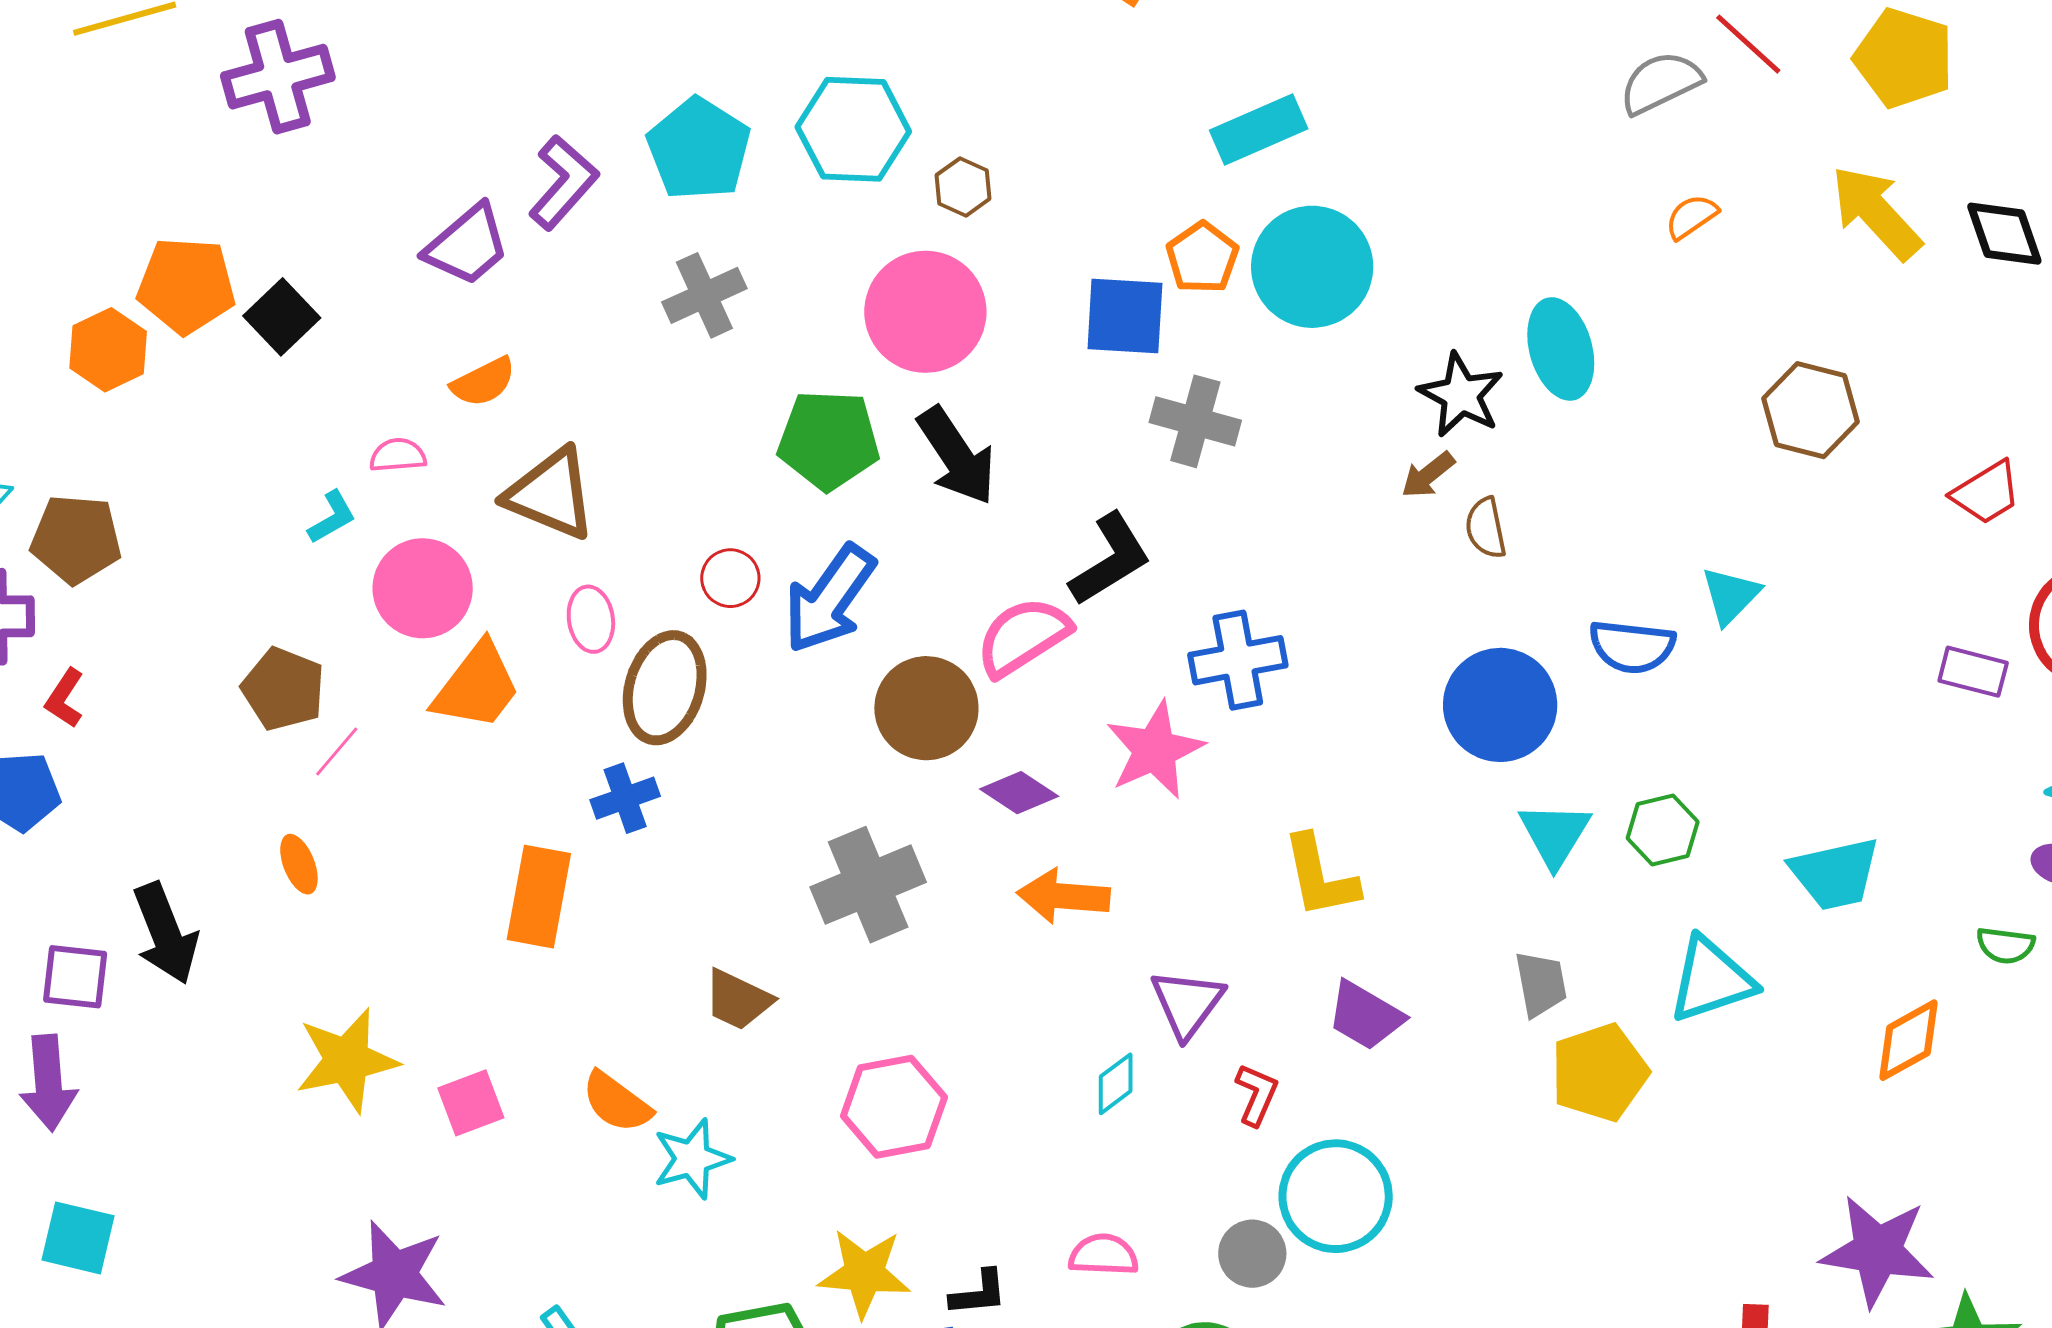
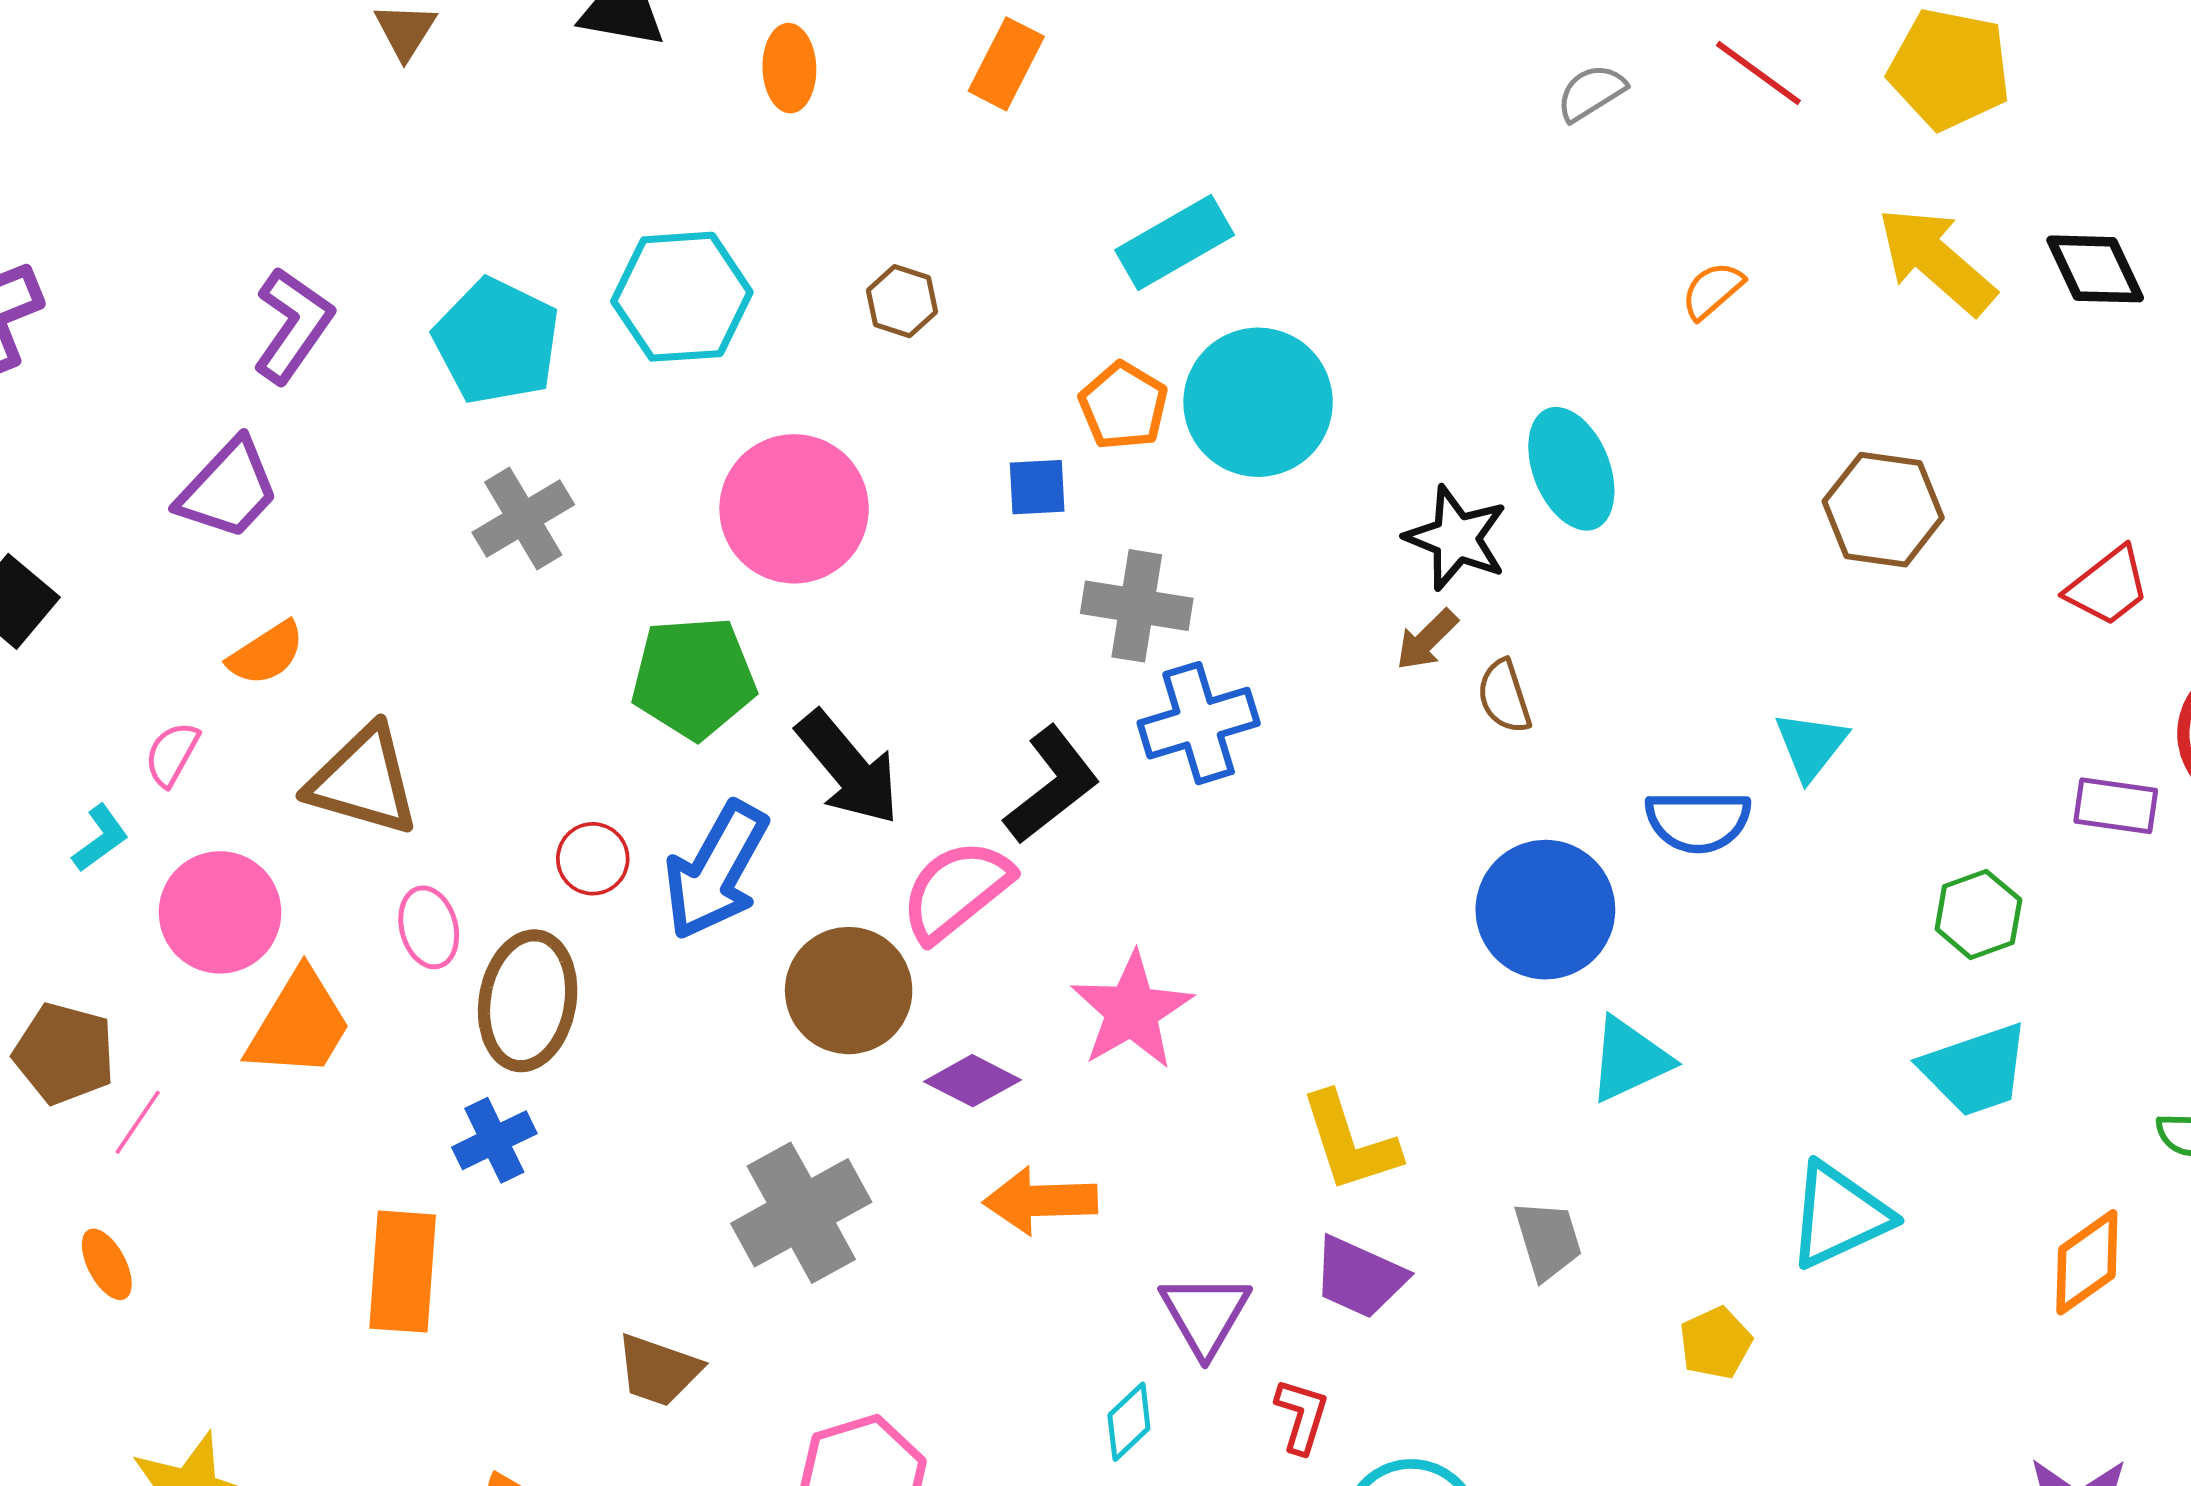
gray semicircle: (1661, 83) -> (1591, 93), moved, size x0.7
purple L-shape: (563, 182) -> (293, 325), moved
brown hexagon: (963, 187) -> (902, 301), moved
blue square: (1125, 316) -> (1037, 487), size x0.6
pink semicircle: (398, 455) -> (172, 754), turned -50
black arrow: (957, 456) -> (848, 768), moved
blue cross: (1238, 660) -> (1199, 723), moved
green hexagon: (1663, 830) -> (1978, 914), moved
cyan triangle: (1555, 834) -> (1629, 1060), turned 40
gray trapezoid: (1541, 984) -> (1548, 1240), moved
purple trapezoid: (1365, 1016) -> (1359, 1277), moved
yellow pentagon: (1600, 1072) -> (1716, 1343), size x0.6

